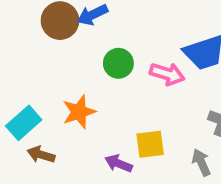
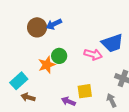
green circle: (118, 63) -> (59, 56), moved
orange star: (79, 112) -> (47, 65), moved

